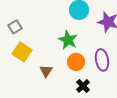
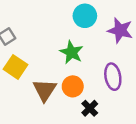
orange circle: (76, 62) -> (73, 86), moved
brown triangle: (46, 71) -> (45, 90), size x1.5

